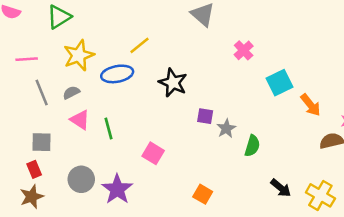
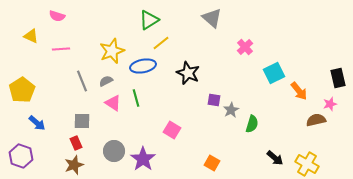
green triangle: (59, 17) -> (149, 20), moved
pink line: (27, 59) -> (61, 49), moved
green line: (108, 128) -> (136, 98), moved

